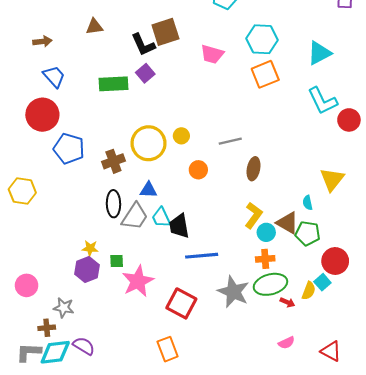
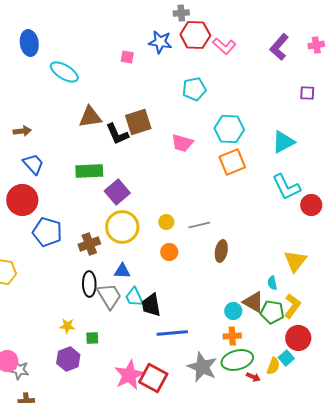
brown triangle: (94, 27) -> (90, 117), moved, size x1.4
purple square: (145, 73) -> (117, 192), moved, size x1.4
yellow circle: (181, 136) -> (166, 222), moved
yellow L-shape: (254, 215) -> (292, 306), moved
gray trapezoid: (135, 216) -> (109, 296), turned -64
purple hexagon: (87, 269) -> (68, 359), moved
pink star: (138, 281) -> (129, 375), moved
gray star: (64, 308) -> (19, 370), moved

